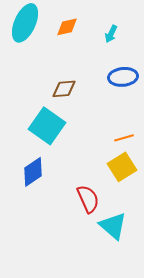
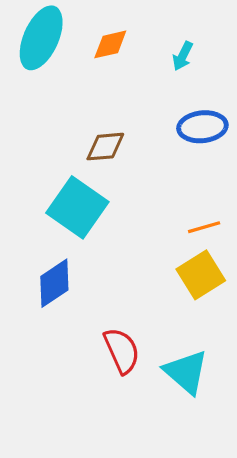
red semicircle: (88, 199) -> (122, 351), moved

